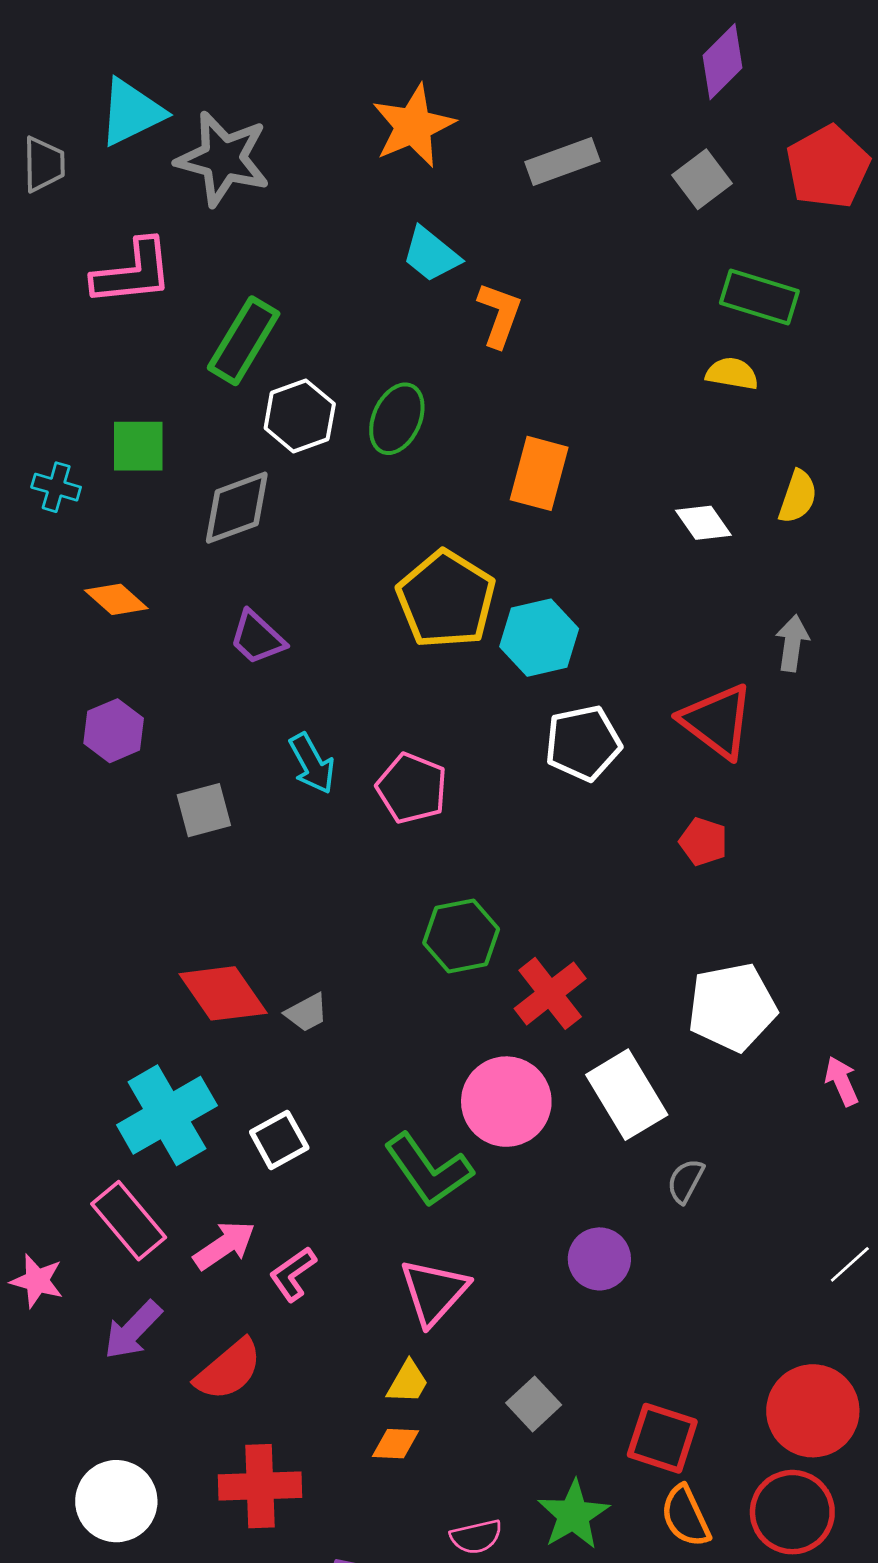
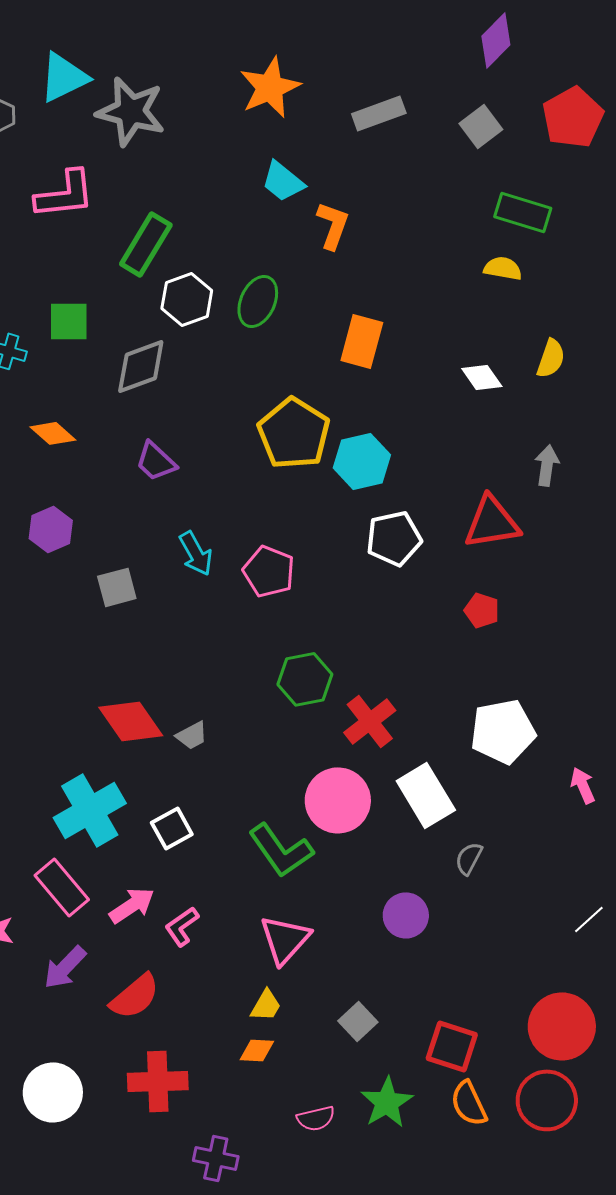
red triangle: (717, 721) -> (492, 522), turned -46

